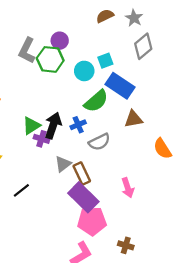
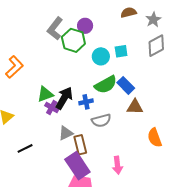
blue rectangle: (120, 86) -> (126, 85), moved, size x0.7

